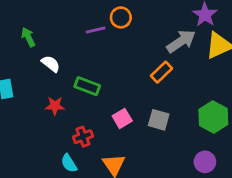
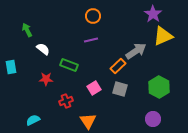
purple line: (96, 30) -> (91, 40), moved
gray arrow: (181, 41) -> (136, 51), moved
orange rectangle: (161, 72) -> (118, 66), moved
cyan semicircle: (69, 163) -> (33, 120), moved, turned 96

